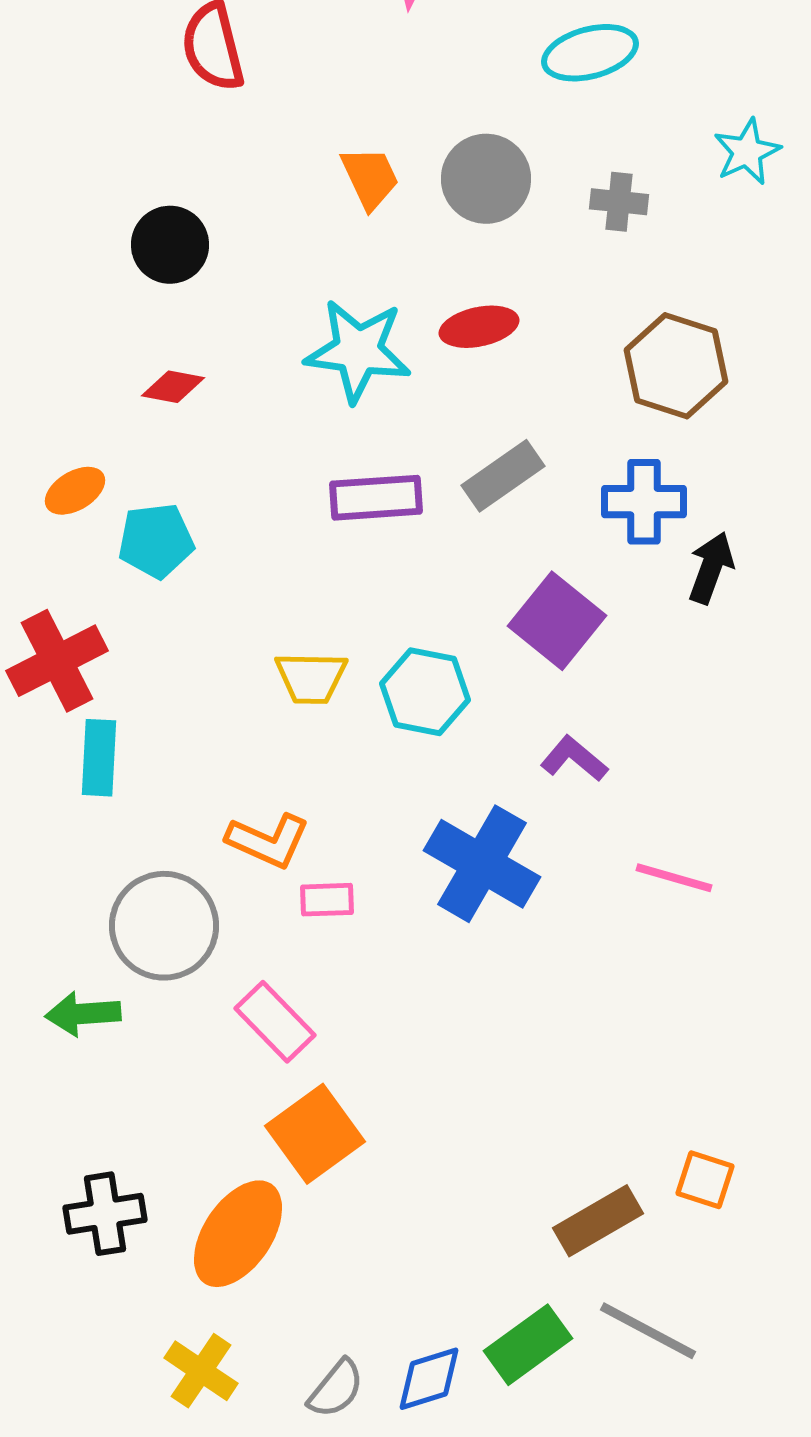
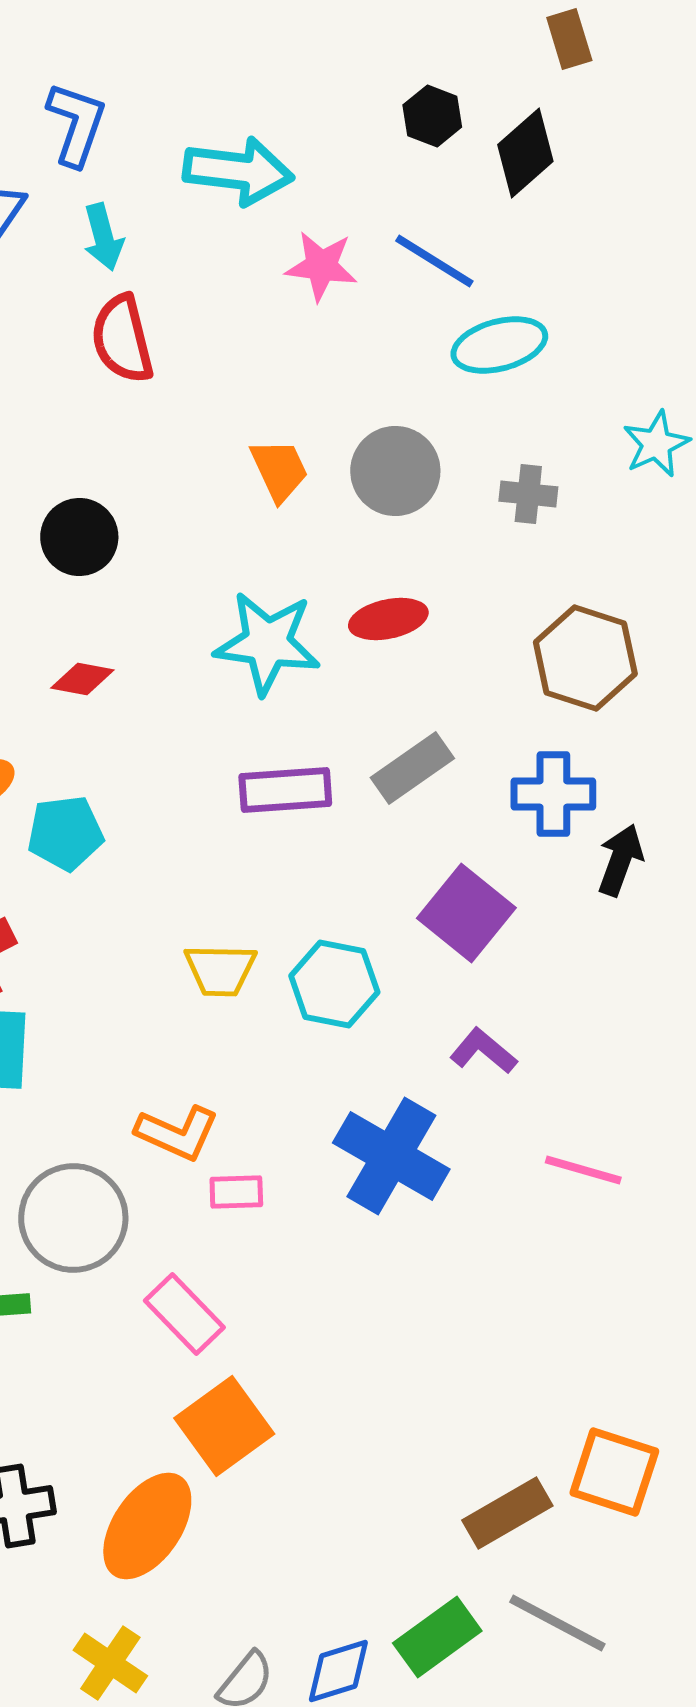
orange square: (705, 1180) -> (614, 1472), size x1.5

